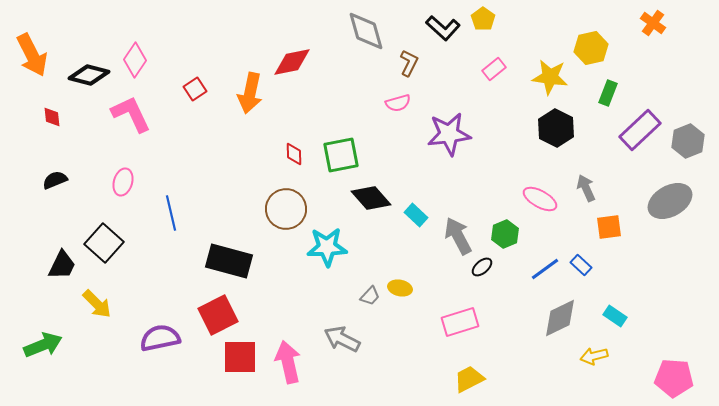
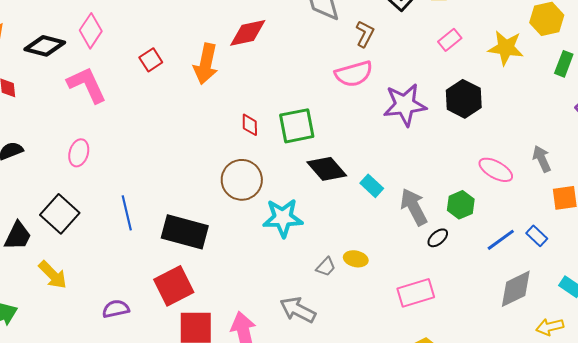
pink semicircle: (398, 103) -> (354, 74), size x1.5
black hexagon: (556, 128) -> (464, 99), moved
blue line: (171, 213) -> (127, 213), moved
purple semicircle: (160, 338) -> (116, 309), size x0.7

